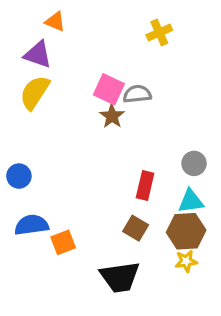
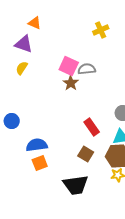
yellow semicircle: (35, 92) -> (22, 68), size x0.6
red rectangle: (145, 186) -> (92, 127), turned -48
blue semicircle: (32, 225) -> (37, 145), moved

